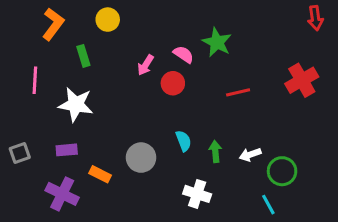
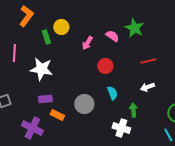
yellow circle: (108, 20) -> (61, 27), moved
red circle: (173, 83) -> (105, 66), moved
purple rectangle: (67, 150) -> (45, 99), moved
green arrow: (215, 151) -> (133, 110), moved
white arrow: (250, 155) -> (147, 87), moved

